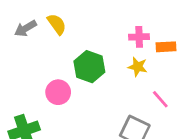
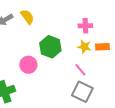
orange rectangle: (166, 47) -> (102, 47), moved
pink line: (160, 99) -> (80, 70), moved

